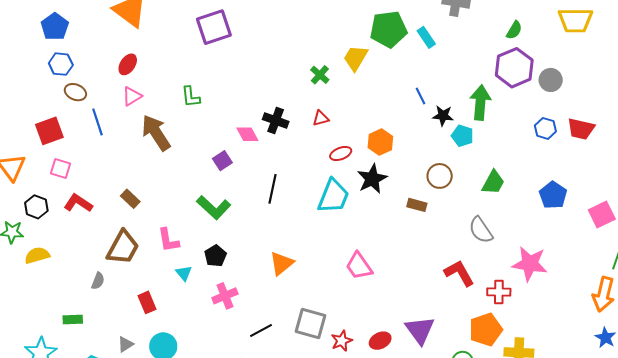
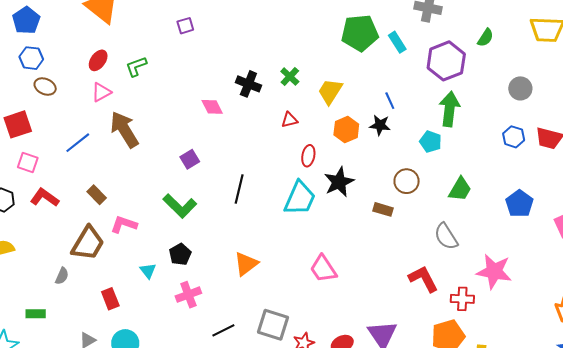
purple square: (214, 27) -> (185, 26), size x0.5
yellow trapezoid: (356, 58) -> (330, 91), moved
purple hexagon: (514, 68) -> (446, 61), moved
green L-shape: (191, 97) -> (136, 66), moved, turned 75
black star: (443, 116) -> (380, 125), moved
black cross: (276, 120) -> (248, 84), moved
blue line: (98, 122) -> (78, 143), moved, turned 68
pink diamond: (247, 134) -> (212, 107), moved
orange hexagon: (380, 142) -> (346, 130), moved
red ellipse: (341, 154) -> (308, 156), turned -60
pink L-shape: (168, 240) -> (124, 224), moved, turned 116

